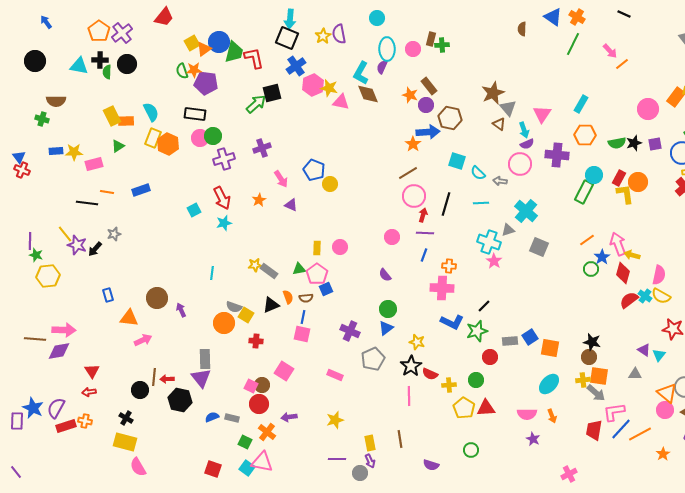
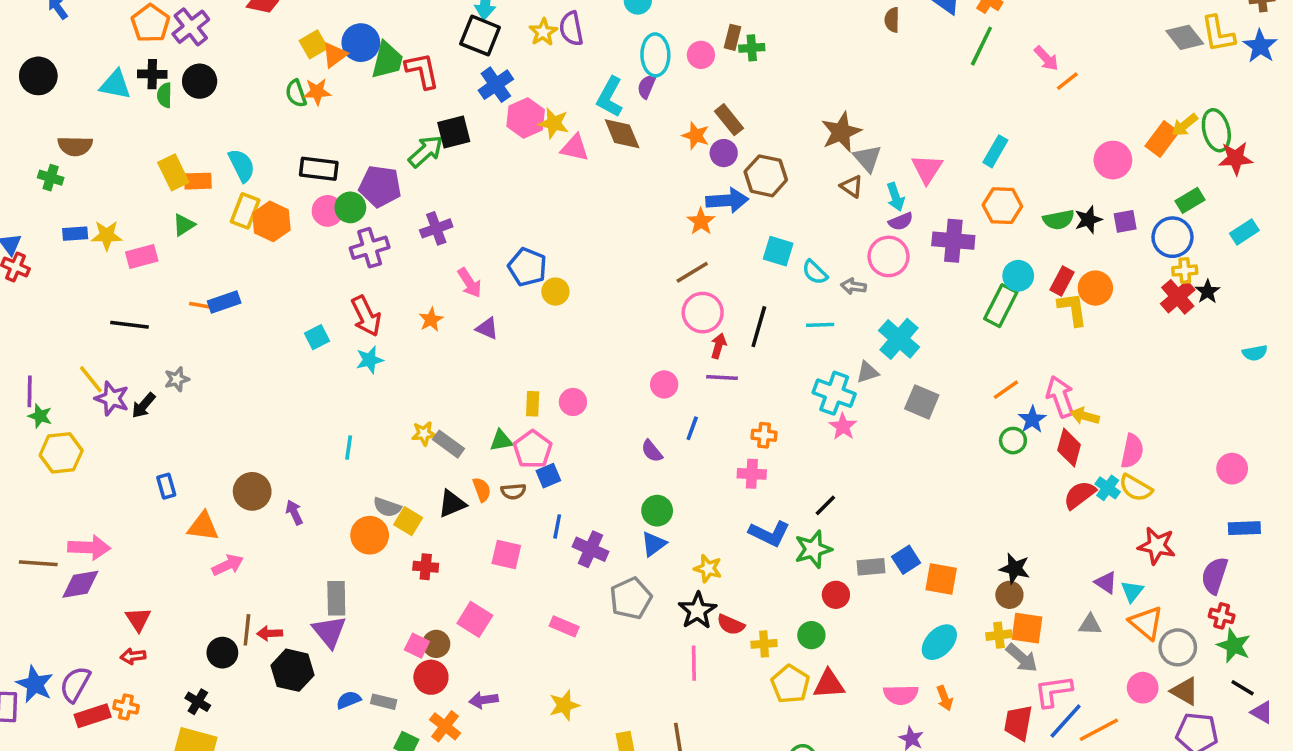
purple pentagon: (206, 83) -> (380, 186), moved
orange line: (107, 192) -> (201, 306), moved
blue line: (424, 255) -> (692, 428), moved
pink cross: (442, 288) -> (752, 474), size x0.7
blue line: (303, 317) -> (557, 526), moved
orange triangle: (667, 393) -> (1146, 623), moved

